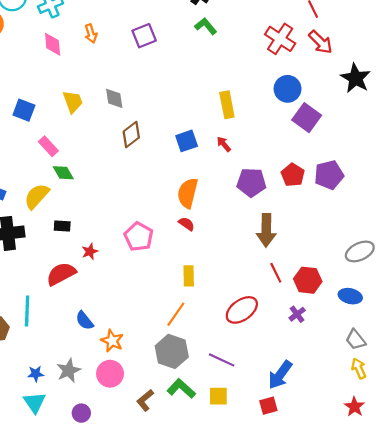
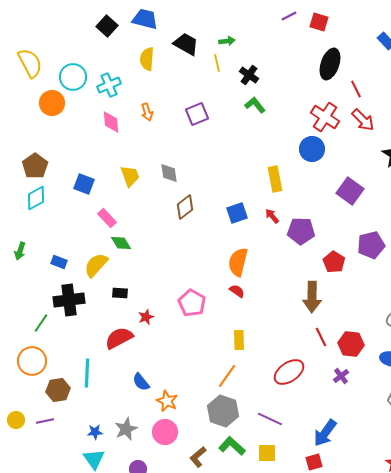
blue circle: (288, 89) -> (312, 149), moved
red pentagon: (293, 175) -> (334, 262), moved
purple pentagon: (251, 182) -> (301, 231), moved

